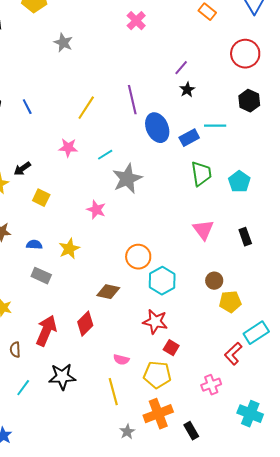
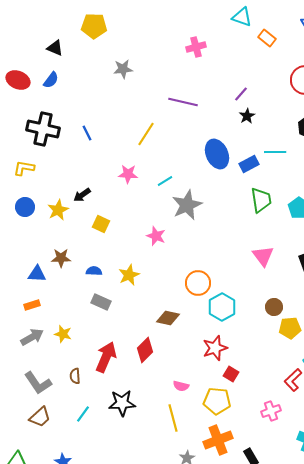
pink cross: (136, 21) -> (196, 47), turned 30
gray star: (63, 43) -> (123, 69), turned -30
purple line: (132, 100) -> (183, 102), moved, turned -64
red star: (155, 322) -> (215, 348), turned -30

